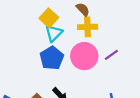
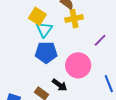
pink circle: (84, 56) -> (78, 65), moved
blue pentagon: (52, 58) -> (46, 52), turned -30

